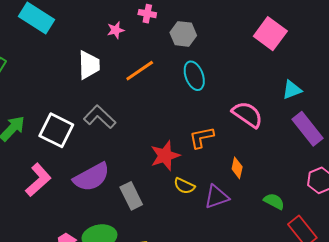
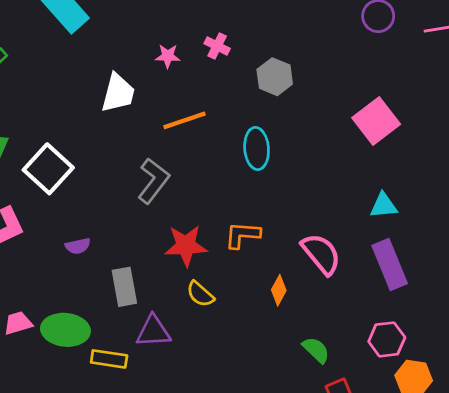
gray hexagon: (183, 34) -> (275, 77), moved
pink semicircle: (247, 114) -> (321, 254), moved
gray L-shape: (100, 117) -> (153, 181), moved, turned 68
purple semicircle: (92, 177) -> (78, 246), size x0.5
purple triangle: (216, 197) -> (153, 331), moved

